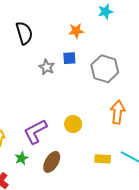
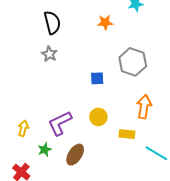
blue square: (69, 58) -> (97, 78), moved
gray star: (47, 67) -> (49, 54), moved
yellow rectangle: (103, 159) -> (127, 134), moved

